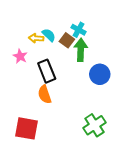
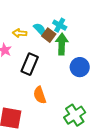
cyan semicircle: (49, 35) -> (40, 29), moved
black rectangle: (47, 71) -> (30, 64), turned 45
orange semicircle: (45, 94) -> (40, 95), moved

